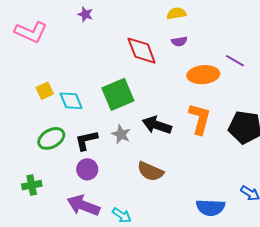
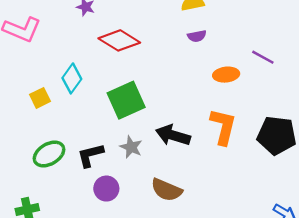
red diamond: (142, 51) -> (119, 40), moved, turned -36
orange ellipse: (203, 75) -> (226, 75), size x0.7
cyan diamond: (71, 101) -> (72, 78), moved, turned 60
purple circle: (87, 169) -> (106, 189), moved

